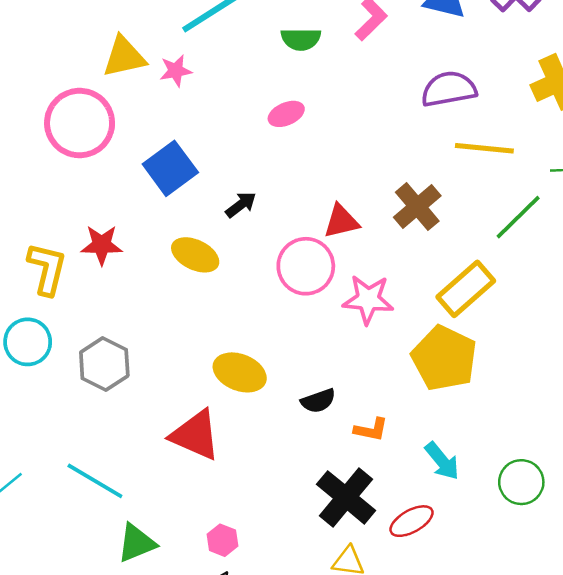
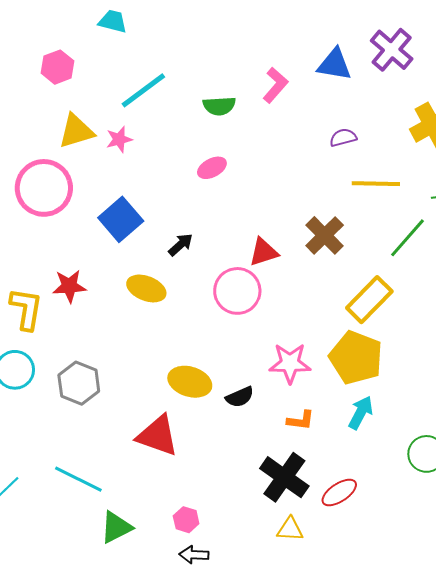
purple semicircle: (449, 89) -> (343, 138), size x0.6
pink star: (368, 299) -> (290, 363), moved
black semicircle: (318, 401) -> (240, 397), moved
cyan arrow: (442, 461) -> (361, 413), moved, turned -108

